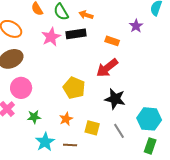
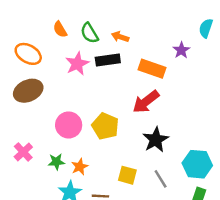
orange rectangle: (112, 41) -> (152, 69), size x1.5
pink circle: (21, 88) -> (69, 125), moved
black star: (115, 99) -> (156, 140), turned 30
orange star: (66, 119) -> (80, 167), moved

